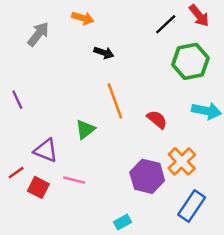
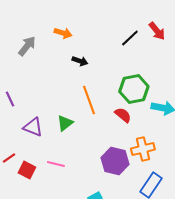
green hexagon: (190, 61) -> (134, 89), moved
purple triangle: (46, 150) -> (33, 127), moved
orange cross: (182, 161) -> (143, 149), turned 30

